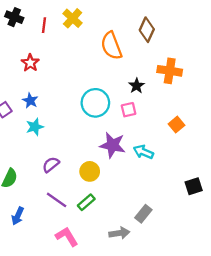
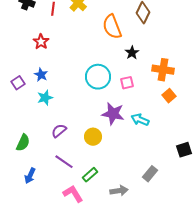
orange cross: (170, 71) -> (163, 70), moved
black star: (137, 86) -> (132, 53), moved
green rectangle: (86, 202) -> (90, 175), moved
gray rectangle: (143, 214) -> (150, 174), moved

